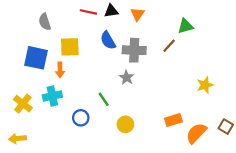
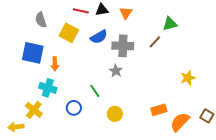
blue semicircle: (108, 40) -> (99, 37), turned -90
yellow square: (70, 47) -> (69, 33), moved, turned 30
cyan cross: (52, 96) -> (48, 88), turned 30
yellow cross: (23, 104) -> (34, 110), moved

